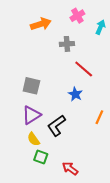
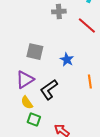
red line: (84, 69) -> (87, 26), moved
gray square: (31, 86) -> (35, 52), moved
orange line: (99, 117) -> (90, 82), turned -32

